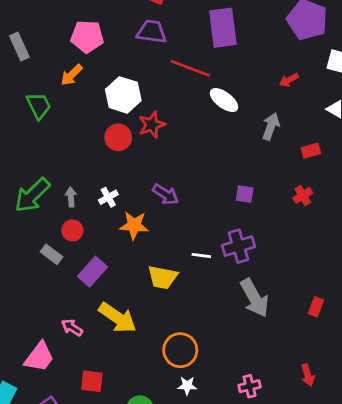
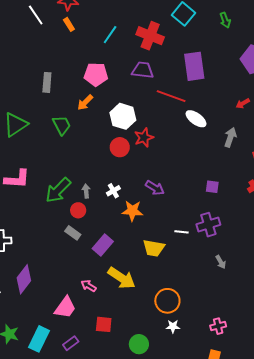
gray rectangle: (19, 46) -> (47, 82), turned 30
red circle: (72, 230) -> (78, 210), moved
gray arrow: (255, 298) -> (221, 262), size x0.5

